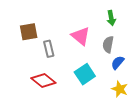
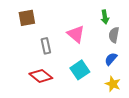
brown square: (29, 32) -> (27, 18), moved
gray semicircle: (108, 45) -> (114, 35), moved

